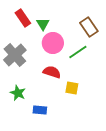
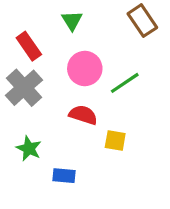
red rectangle: (23, 18) -> (29, 46), moved
green triangle: (43, 24) -> (72, 21), moved
brown rectangle: (89, 27) -> (142, 21), moved

